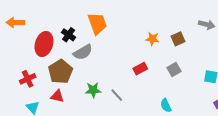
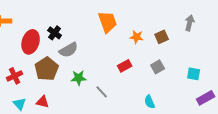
orange trapezoid: (97, 24) -> (108, 22), moved
gray arrow: (207, 25) -> (190, 23), turned -91
green star: (93, 90) -> (79, 78), moved
red triangle: (57, 96) -> (43, 102), moved

